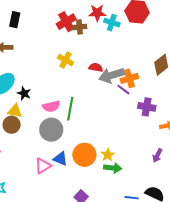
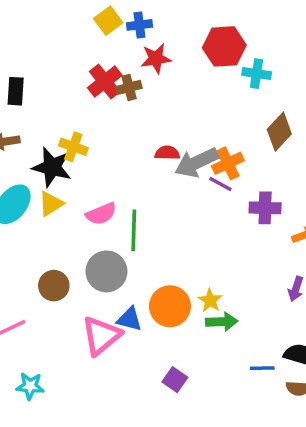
cyan cross: (112, 23) -> (257, 74), moved
yellow cross: (66, 60) -> (73, 147), moved
black star: (24, 93) -> (52, 167), moved, size x1.6
pink semicircle: (51, 106) -> (101, 214), moved
yellow triangle: (15, 111) -> (51, 204), moved, turned -35
brown circle: (12, 125) -> (54, 286), moved
pink triangle: (43, 166) -> (101, 336), size x1.4

